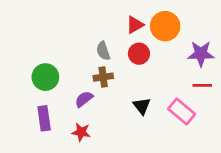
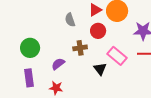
gray semicircle: (103, 51) -> (70, 20), moved
brown cross: (103, 77) -> (80, 48), moved
pink rectangle: (182, 111) -> (117, 56), moved

